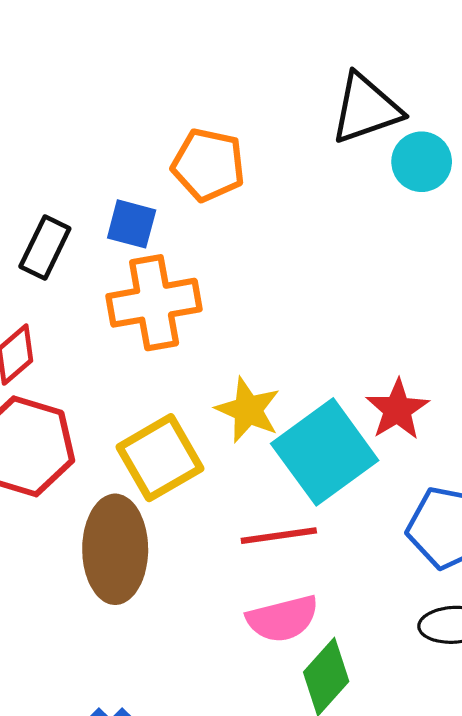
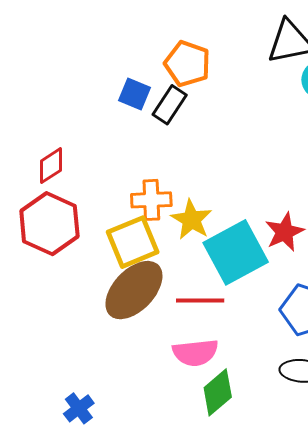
black rectangle: (45, 248) -> (170, 105), moved
orange cross: (154, 303) -> (151, 200), moved, size x0.7
brown ellipse: (115, 549) -> (134, 290), moved, turned 36

